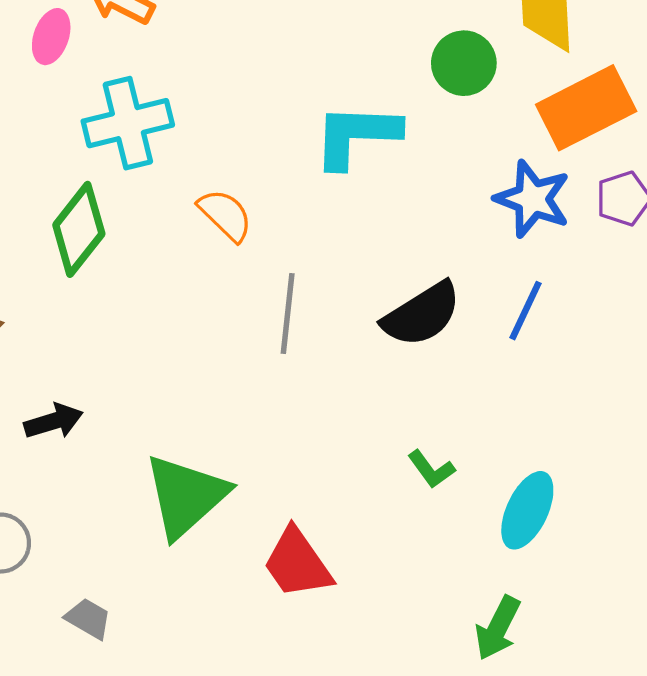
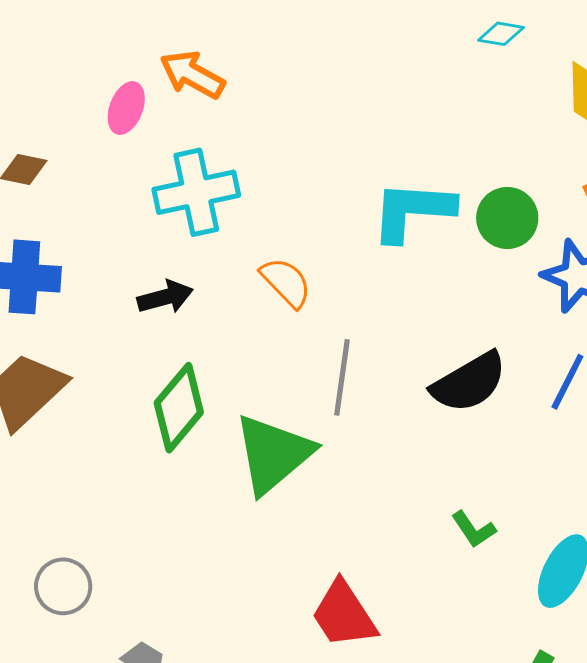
green circle: (464, 63) -> (507, 218), moved
green diamond: (79, 229) -> (179, 408), moved
black arrow: (54, 421) -> (165, 297), moved
green triangle: (186, 496) -> (273, 454), moved

